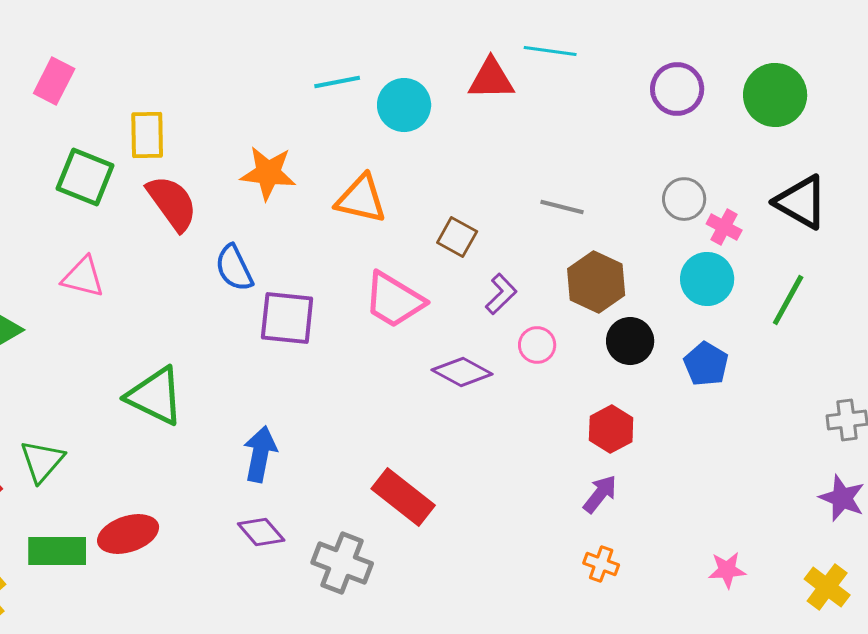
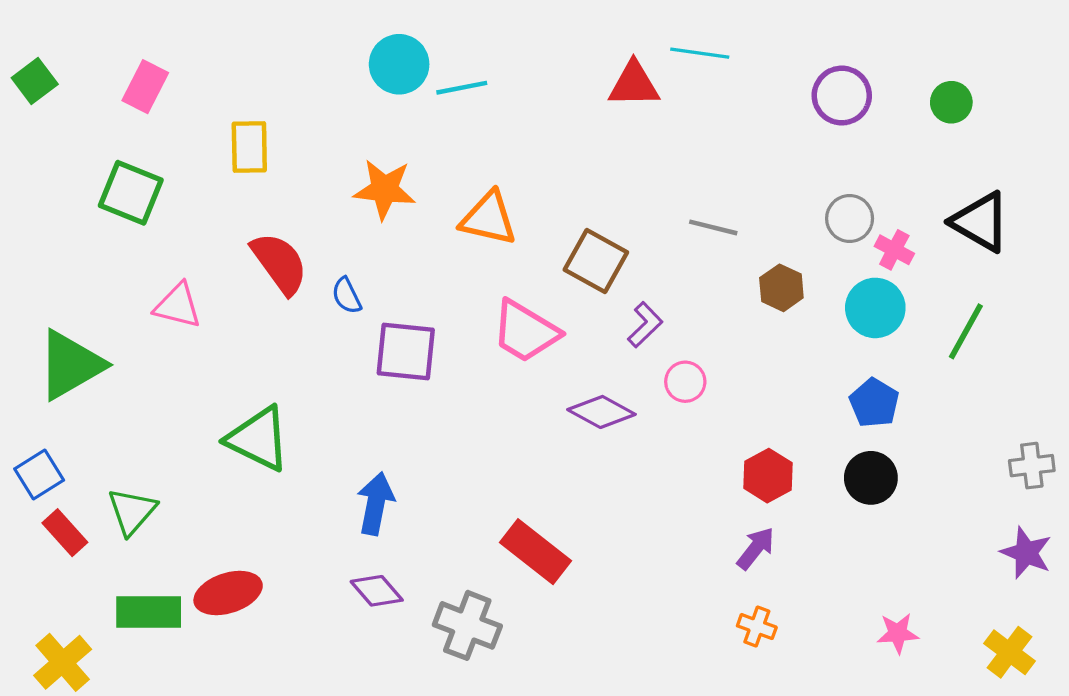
green circle: (775, 95) -> (951, 102), size x0.6
cyan circle: (404, 105) -> (399, 64), moved
green square: (85, 177) -> (131, 193), moved
red semicircle: (172, 203) -> (279, 263), moved
brown square: (457, 237) -> (596, 261), size x1.4
blue semicircle: (234, 268) -> (347, 296), size x0.7
brown hexagon: (596, 282) -> (781, 288), moved, size x0.7
black circle: (630, 341) -> (871, 478), moved

